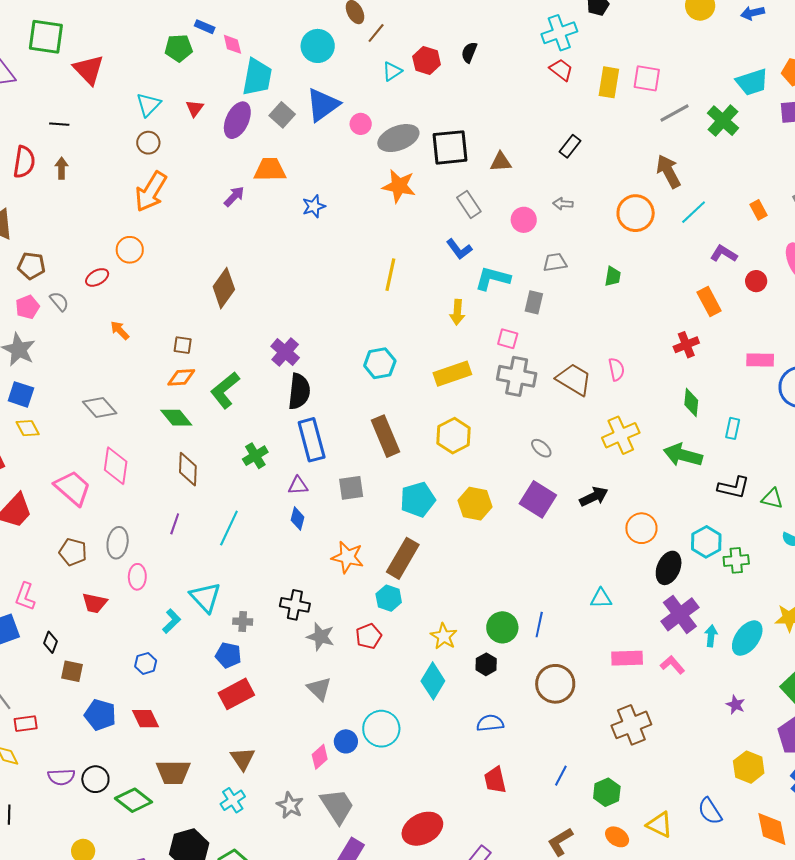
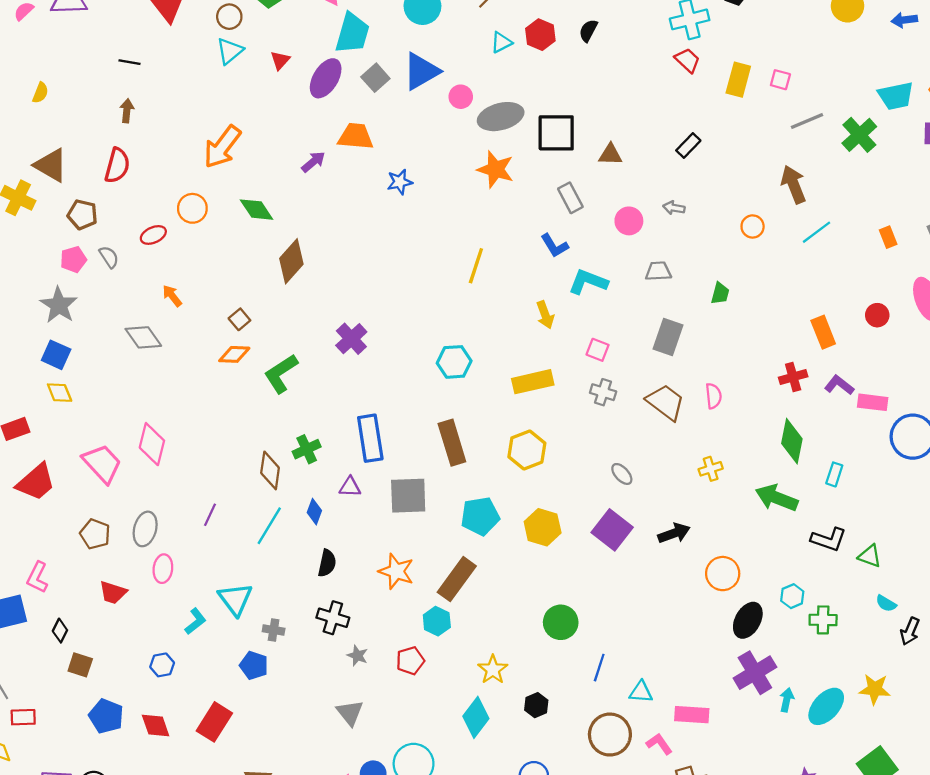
pink square: (647, 78) -> (780, 80), size x0.7
brown circle: (148, 143) -> (229, 17), moved
red semicircle: (24, 162) -> (117, 166), moved
orange circle: (636, 213) -> (753, 226), size x0.6
purple L-shape: (724, 254) -> (839, 385), moved
gray rectangle: (534, 302) -> (668, 337), moved, size x1.4
yellow arrow: (457, 312) -> (545, 315), turned -30
brown square: (183, 345) -> (239, 319), turned 36
gray cross: (517, 376) -> (603, 392), size x0.6
black semicircle: (299, 391) -> (327, 563), moved, size x0.7
green diamond: (691, 403) -> (792, 441), size x1.4
gray diamond: (100, 407) -> (143, 337), moved
green diamond: (176, 418) -> (257, 210), moved
yellow cross: (621, 435) -> (711, 469), size x0.6
brown diamond: (188, 469) -> (270, 470), moved
gray square: (351, 488) -> (408, 496), size x1.4
blue diamond: (298, 519) -> (314, 512), moved
cyan hexagon: (706, 542) -> (792, 596), size x0.7
cyan triangle: (601, 598) -> (641, 692), moved
green circle: (502, 627) -> (561, 622), moved
gray star: (321, 637) -> (357, 656), size x0.7
pink L-shape: (672, 665) -> (659, 744), moved
red rectangle: (236, 694) -> (214, 722), moved, turned -36

